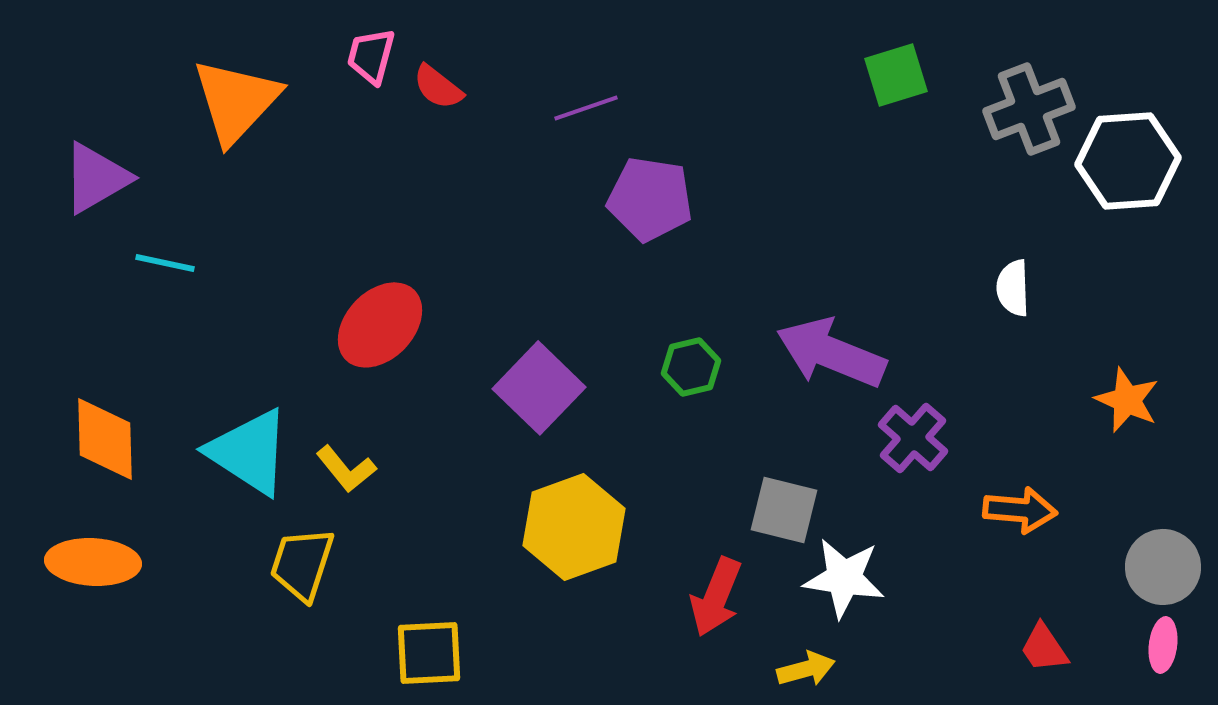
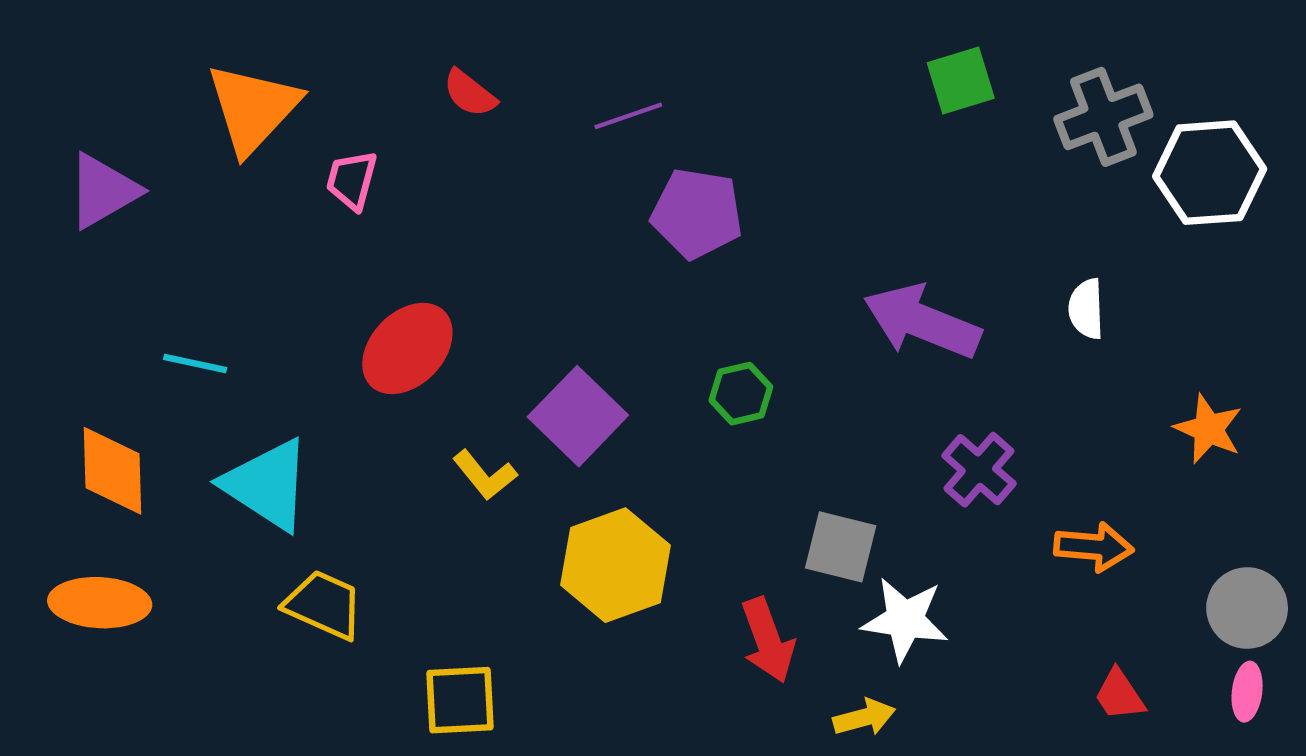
pink trapezoid: (371, 56) -> (352, 180), moved
cyan line: (165, 263) -> (195, 364), moved
purple arrow: (831, 353) -> (922, 322), moved
yellow L-shape: (346, 469) -> (485, 475), moved
yellow trapezoid: (302, 564) -> (324, 605), turned 96
red arrow: (716, 597) -> (768, 640), turned -42

